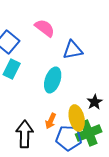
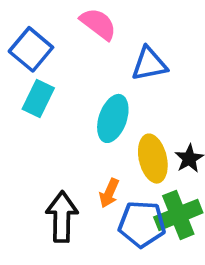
yellow ellipse: (77, 118) -> (153, 159), moved

